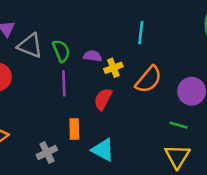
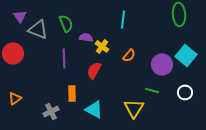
green semicircle: (61, 51) -> (66, 23), moved
yellow cross: (113, 68) -> (102, 46), turned -32
orange semicircle: (149, 79) -> (129, 55), size x0.6
yellow triangle: (177, 156) -> (134, 108), moved

